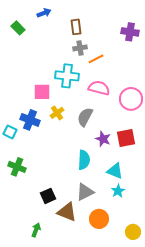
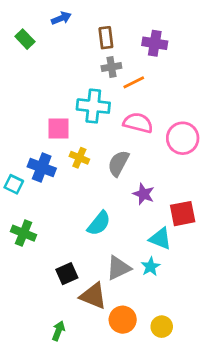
purple cross: (130, 32) -> (155, 43), moved
yellow cross: (57, 113) -> (79, 158), turned -32
red square: (126, 138) -> (183, 214), moved
cyan semicircle: (84, 160) -> (99, 223), moved, turned 36
cyan star: (118, 191) -> (151, 267), moved
orange circle: (99, 219) -> (123, 320), moved
green arrow: (36, 230) -> (58, 331), moved
yellow circle: (133, 232) -> (162, 327), moved

